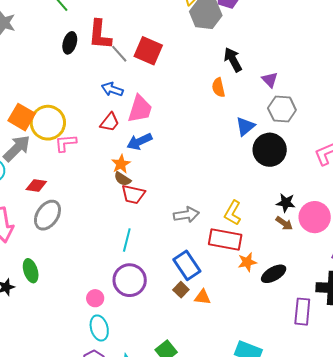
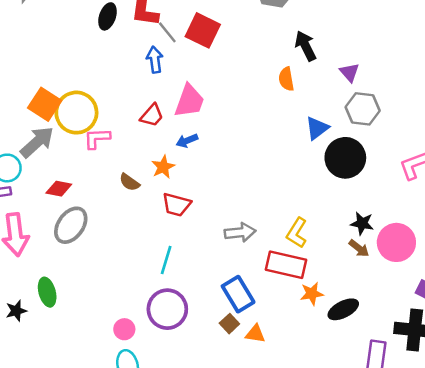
blue arrow: (112, 89) -> (155, 60), moved, turned 60
blue arrow: (139, 142) -> (187, 141), size x0.7
brown semicircle: (122, 179) -> (129, 182), moved

